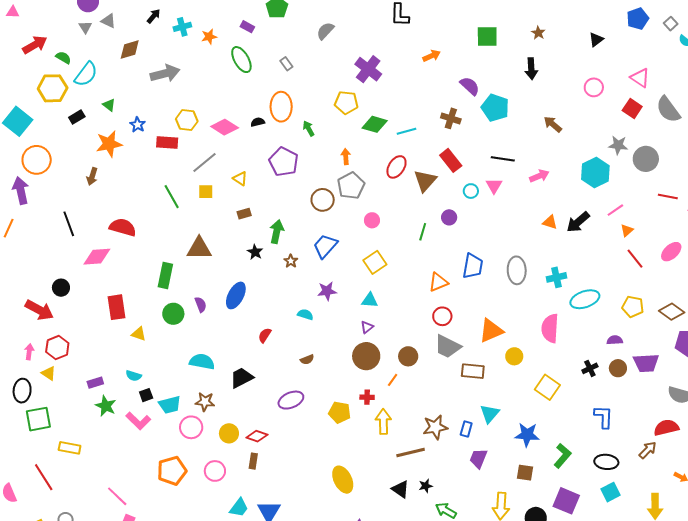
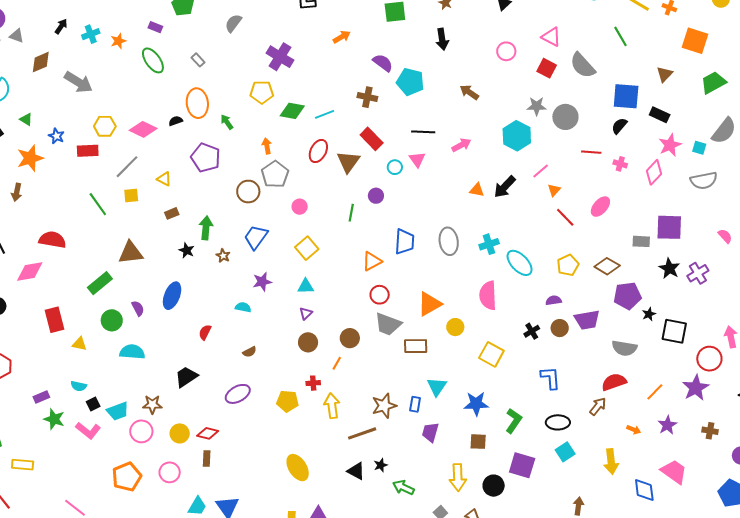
gray arrow: (165, 73) -> (78, 82), turned 52
green rectangle: (165, 276) -> (100, 283), turned 45
cyan ellipse: (585, 299) -> (520, 263), turned 72
yellow pentagon: (633, 307) -> (568, 265), turned -30
brown circle: (366, 356) -> (308, 342), size x0.7
cyan semicircle: (202, 362) -> (132, 352), moved

